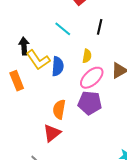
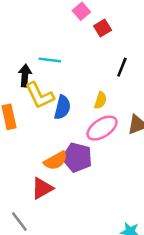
cyan line: (63, 29) -> (50, 60), moved, turned -42
purple pentagon: (90, 103) -> (77, 157), moved
orange semicircle: (59, 109) -> (56, 161), turned -138

